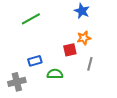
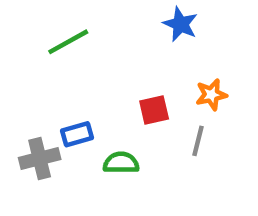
orange star: (84, 38) -> (211, 95), moved
gray cross: (17, 82) -> (40, 158), moved

